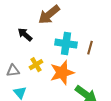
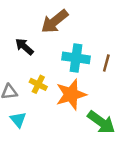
yellow cross: (36, 65) -> (38, 84), turned -32

